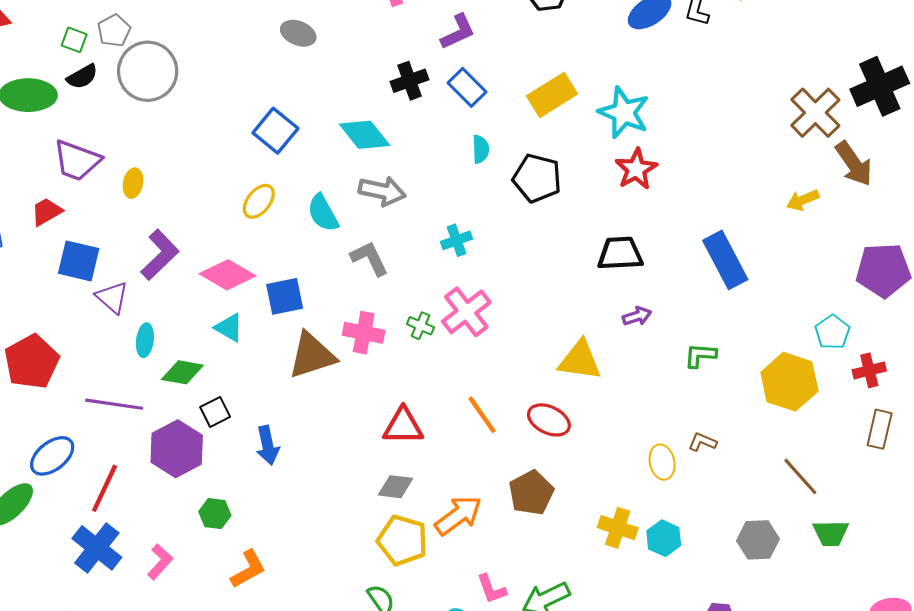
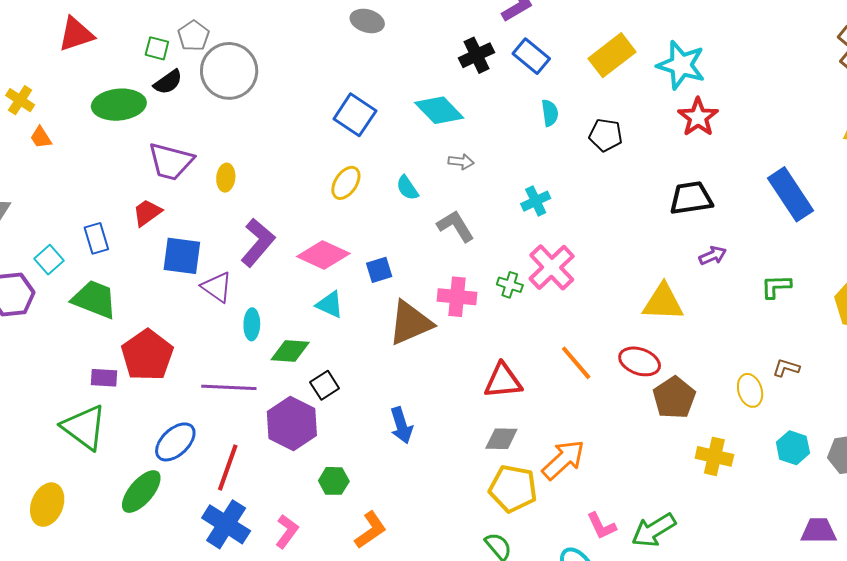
black pentagon: (537, 178) -> (606, 135), size x0.7
gray arrow: (382, 191) -> (461, 162), size x0.6
cyan semicircle: (323, 213) -> (407, 188), size x0.7
blue square: (285, 296) -> (379, 270), size x0.7
blue arrow: (268, 445) -> (401, 425), moved
brown pentagon: (531, 493) -> (674, 398), moved
cyan hexagon: (664, 538) -> (793, 448), moved

